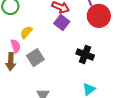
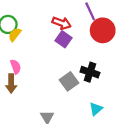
yellow semicircle: (26, 32) -> (15, 35), moved
gray square: (35, 58) -> (69, 81), moved

